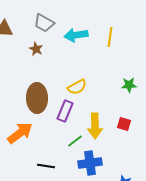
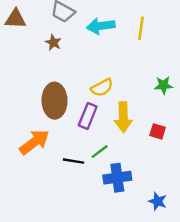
yellow arrow: (95, 126) -> (123, 117), moved
black line: (46, 166) -> (73, 161), moved

